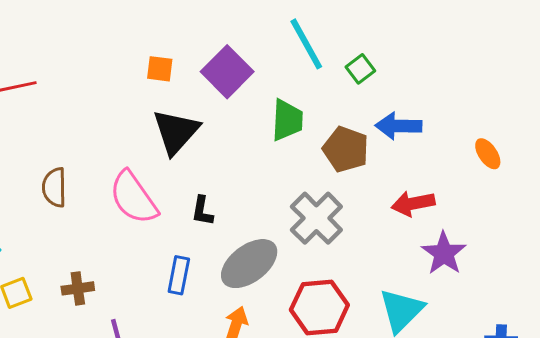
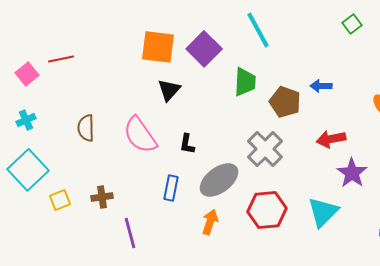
orange square: (160, 69) -> (158, 47), size x1.8
green square: (360, 69) -> (352, 24), moved
blue arrow: (398, 126) -> (321, 86), size x0.7
black triangle: (176, 132) -> (169, 90), size x0.7

